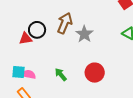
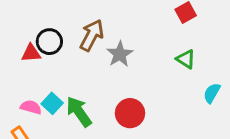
cyan square: (18, 72) -> (52, 103), moved, turned 32
green arrow: (61, 75) -> (79, 112), size x1.5

